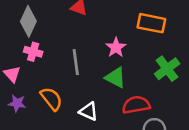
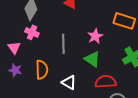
orange semicircle: (51, 99) -> (42, 70), turned 30

